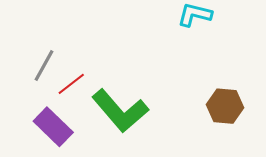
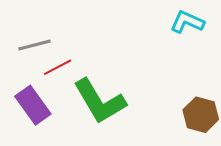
gray line: (44, 66) -> (34, 45), turned 36

